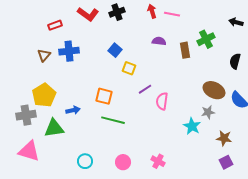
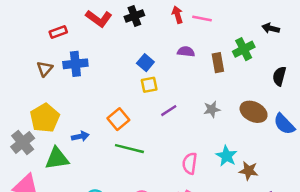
black arrow: (236, 22) -> (271, 28), moved
blue square: (115, 50) -> (145, 63), moved
yellow square: (129, 68) -> (149, 85), turned -32
orange square: (104, 96) -> (118, 119), turned 36
pink semicircle: (162, 101) -> (190, 163), moved
gray star: (208, 112) -> (212, 109), moved
gray cross: (26, 115) -> (23, 142), turned -30
brown star: (224, 138) -> (249, 171), moved

